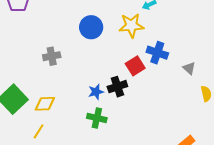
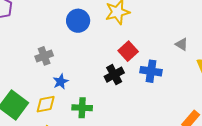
blue cross: (157, 53) -> (151, 71), moved
blue star: (96, 92) -> (61, 82), moved
green cross: (97, 118) -> (82, 108), moved

